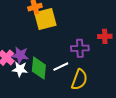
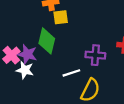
yellow square: (45, 19) -> (61, 17), size x0.6
green diamond: (39, 68) -> (47, 41), moved

